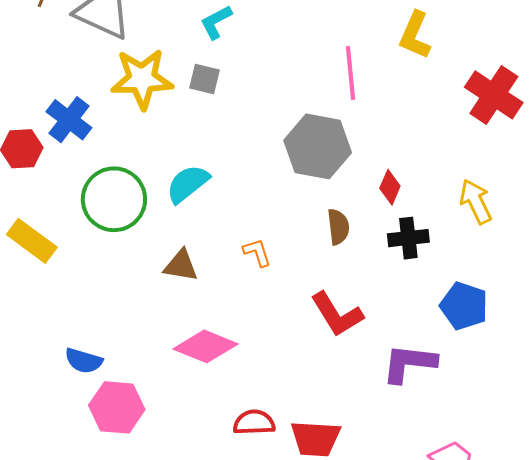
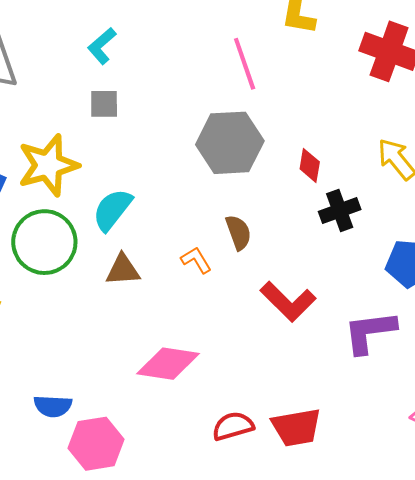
yellow star: (142, 79) -> (48, 165), moved
brown semicircle: (338, 227) -> (238, 232), moved
brown triangle: (181, 266) -> (123, 270), moved

